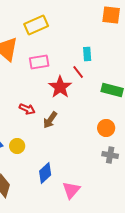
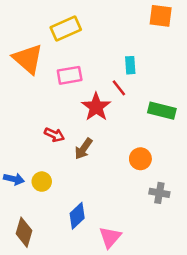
orange circle: (106, 128) -> (140, 159), moved

